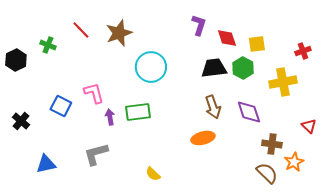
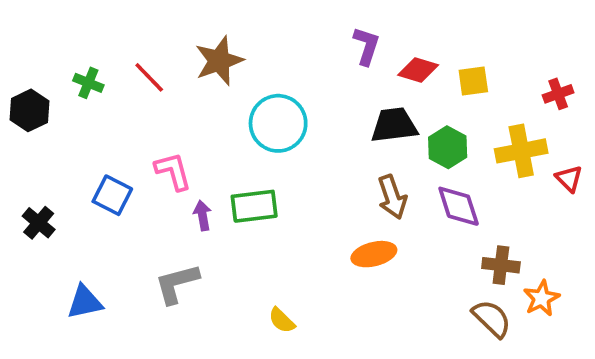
red line: (81, 30) -> (149, 77), moved
red diamond: (227, 38) -> (418, 70), turned -55
green hexagon: (243, 68) -> (448, 147), moved
red triangle: (309, 126) -> (569, 179), moved

